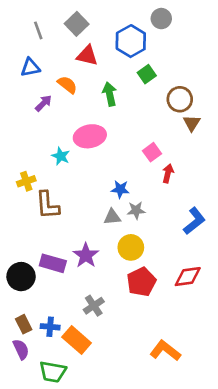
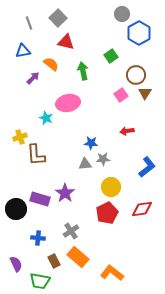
blue hexagon: (131, 41) -> (139, 33), moved
pink square: (152, 152) -> (121, 95), moved
red arrow: (168, 173) -> (127, 131), turned -112
yellow circle: (131, 247) -> (111, 187), moved
brown rectangle: (24, 324) -> (54, 261), moved
blue cross: (50, 327) -> (38, 238), moved
orange rectangle: (77, 340) -> (78, 257), moved
orange L-shape: (165, 351) -> (112, 273), moved

